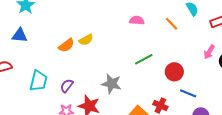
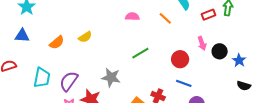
orange semicircle: (66, 45) -> (57, 42), moved
pink arrow: (209, 52) -> (202, 43), turned -48
red circle: (174, 72) -> (180, 59), moved
purple semicircle: (67, 86) -> (69, 81), size x1.5

